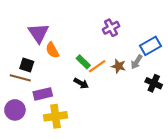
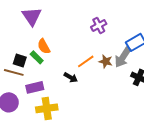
purple triangle: (38, 33) -> (32, 16), moved
green rectangle: (83, 62) -> (37, 57), moved
gray arrow: (137, 62) -> (123, 57), size x1.5

